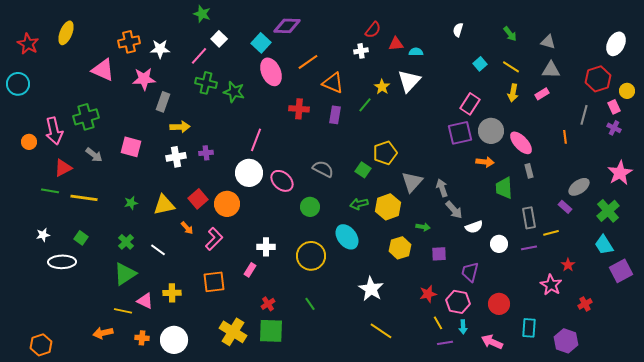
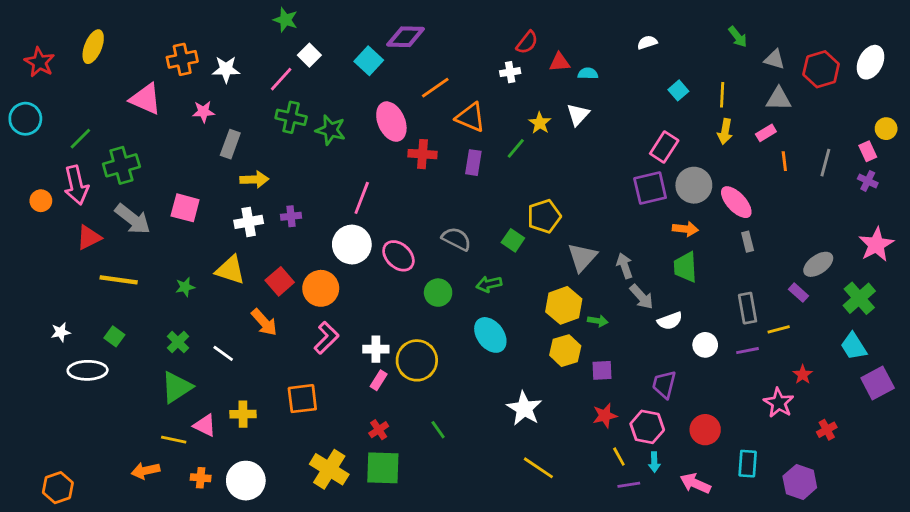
white semicircle: (458, 30) -> (647, 42), turned 56
green arrow: (510, 34) -> (738, 37), moved
yellow line: (511, 67) -> (722, 95), turned 60
pink ellipse: (271, 72) -> (391, 122), moved
pink star: (144, 79) -> (203, 112), size x0.7
red hexagon: (598, 79) -> (821, 69), moved
white triangle: (409, 81) -> (578, 114), size x0.7
orange line: (565, 137) -> (784, 161), moved
gray arrow: (94, 155) -> (133, 219), size x1.5
green trapezoid: (504, 188) -> (685, 267), moved
green line: (50, 191) -> (80, 139), moved, turned -54
green arrow: (359, 204) -> (489, 284), moved
yellow triangle: (164, 205) -> (230, 270), moved, turned 30
yellow hexagon: (388, 207) -> (564, 305), moved
orange arrow: (187, 228) -> (264, 322), size x1.5
pink L-shape: (214, 239) -> (326, 338), moved
purple square: (439, 254) -> (602, 370), moved
yellow circle: (311, 256) -> (417, 360), moved
pink rectangle: (250, 270) -> (379, 380), moved

